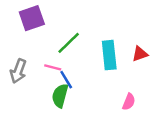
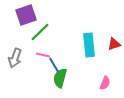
green line: (69, 43) -> (40, 32), moved
green semicircle: (60, 96) -> (60, 78), moved

